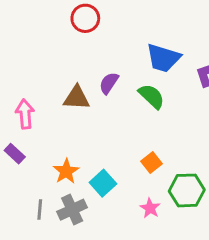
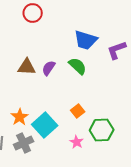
purple semicircle: (109, 83) -> (49, 68), moved
cyan square: (103, 183) -> (45, 125), size x1.4

